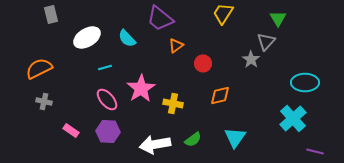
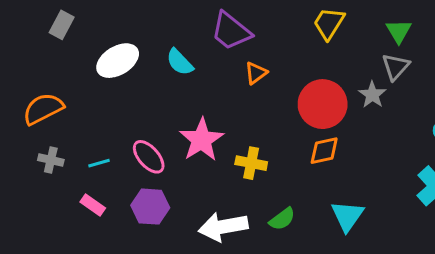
gray rectangle: (51, 14) -> (62, 25), turned 42
green triangle: (278, 18) -> (399, 31), moved
red circle: (203, 63) -> (323, 104), moved, size x1.8
cyan line: (105, 67) -> (99, 163), moved

